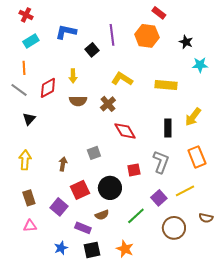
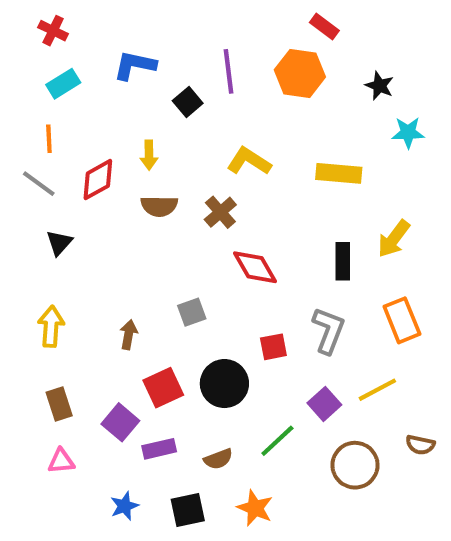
brown semicircle: (102, 215) -> (218, 459), moved
purple rectangle: (83, 228) -> (159, 449), moved, turned -35

